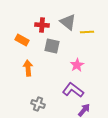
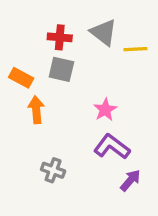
orange rectangle: (22, 40) -> (21, 78), moved
gray square: (52, 46) -> (61, 69), moved
pink star: (77, 65) -> (105, 110), moved

